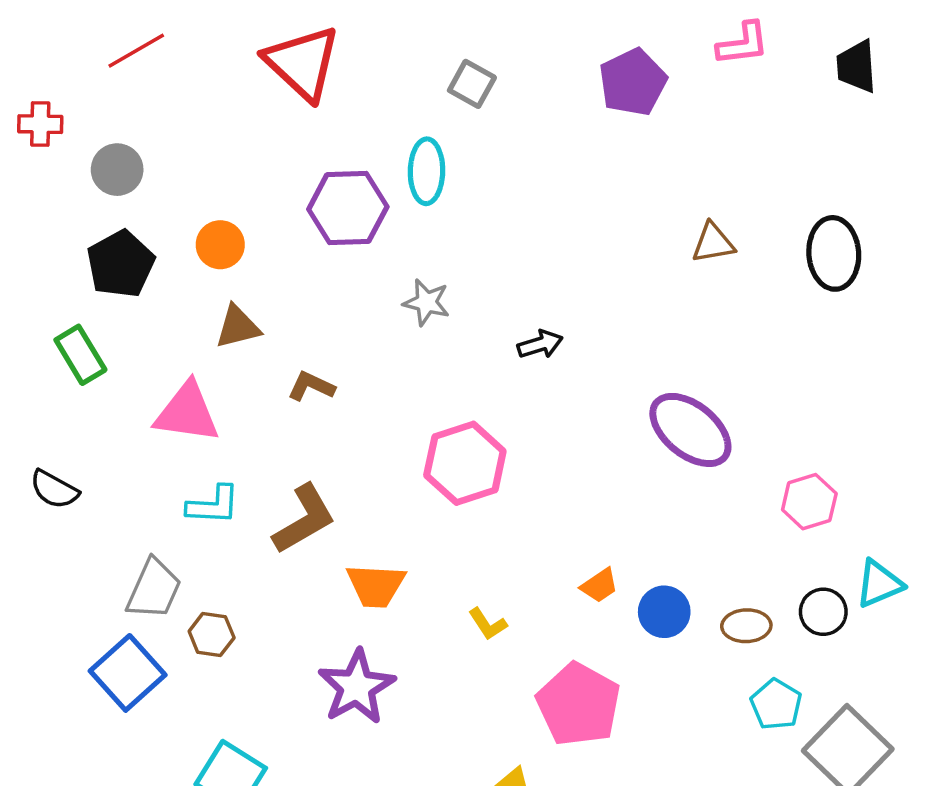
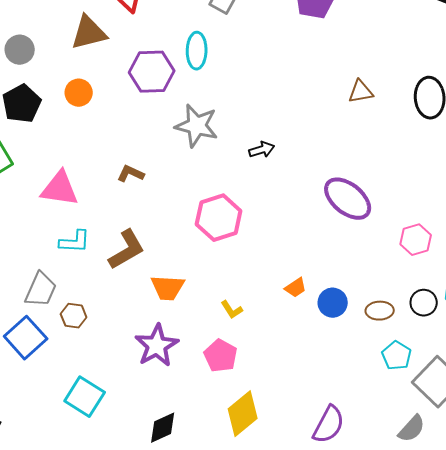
gray star: (426, 302) -> (197, 126), size x1.6
brown triangle: (238, 327) -> (89, 33), moved, size x1.4
pink pentagon: (579, 704) -> (221, 356), moved, size x0.7

